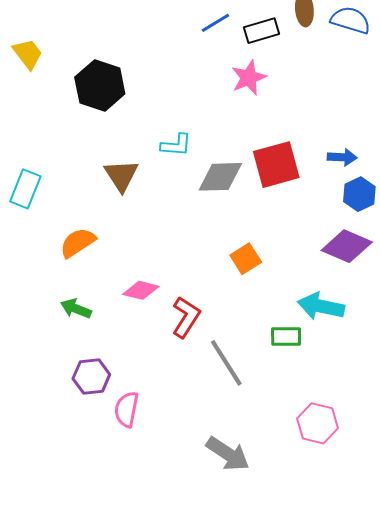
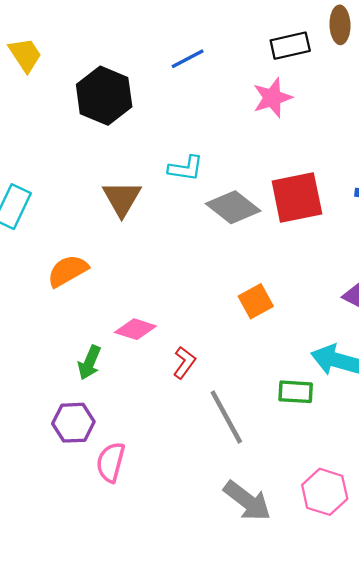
blue line: (215, 23) -> (188, 59), moved
gray diamond: (220, 177) -> (233, 207), turned 36
green arrow: (76, 309) -> (89, 363), moved, turned -92
red L-shape: (186, 317) -> (184, 363), size x0.7
gray arrow: (228, 454) -> (247, 501), moved

